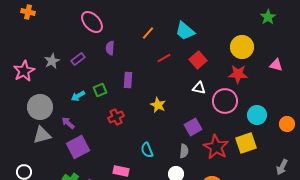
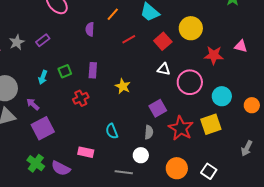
yellow circle: (242, 47) -> (191, 28), moved
purple semicircle: (110, 48) -> (90, 29), moved
red star: (238, 74) -> (214, 55), moved
purple rectangle: (128, 80) -> (93, 70), moved
cyan arrow: (78, 96) -> (43, 77), turned -40

